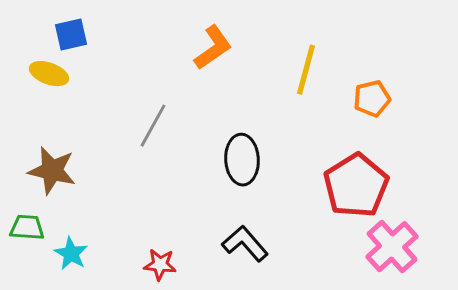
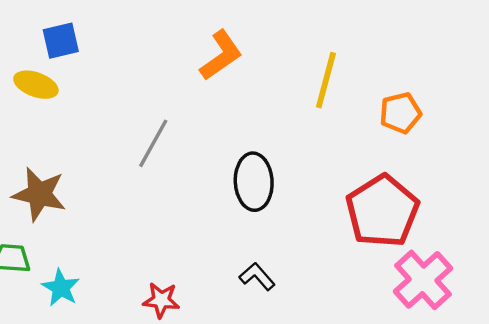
black L-shape: (245, 244) -> (257, 276), size x0.7

